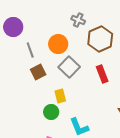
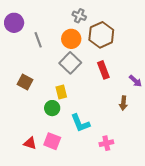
orange circle: (58, 44) -> (71, 39), moved
gray line: (30, 50) -> (38, 40), moved
brown square: (38, 72) -> (25, 82), moved, turned -35

